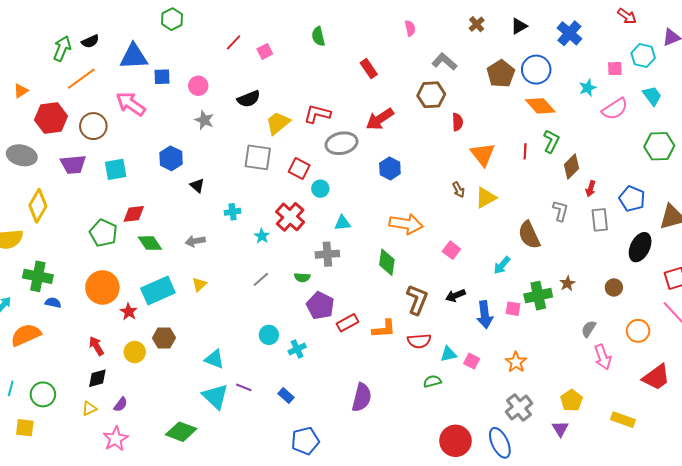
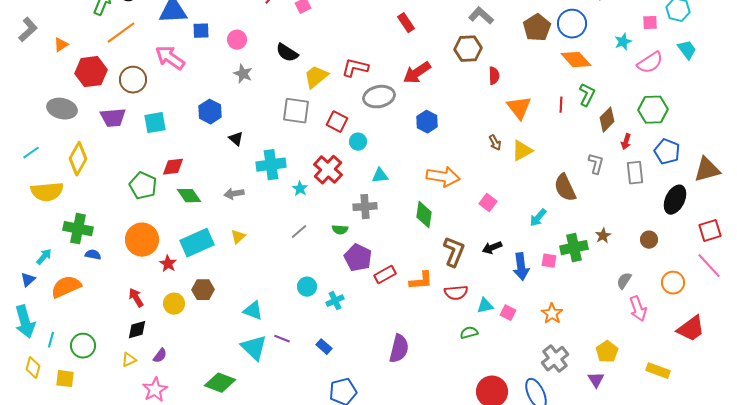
black semicircle: (249, 99) -> (287, 53), turned 55
green hexagon: (659, 146) -> (653, 110), moved
cyan cross: (233, 212) -> (271, 165), size x1.8

